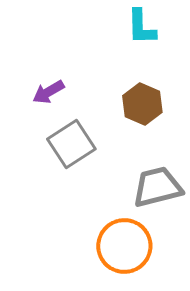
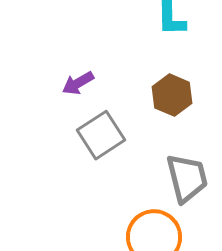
gray trapezoid: (157, 187) -> (187, 178), turned 90

